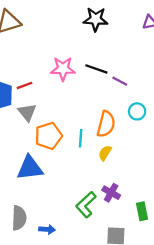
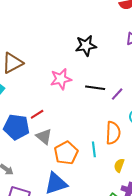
pink star: (63, 69) -> (61, 79), moved
purple line: (120, 81) -> (117, 94), turned -64
yellow semicircle: (105, 153) -> (119, 165), moved

